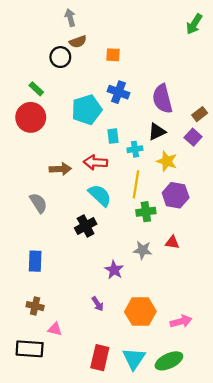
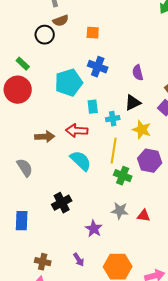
purple semicircle: (162, 99) -> (138, 73), size x0.6
green cross: (146, 212) -> (123, 176), turned 30
black cross: (86, 226) -> (62, 203), moved
red triangle: (172, 242) -> (144, 216), moved
brown cross: (35, 306) -> (43, 262), moved

